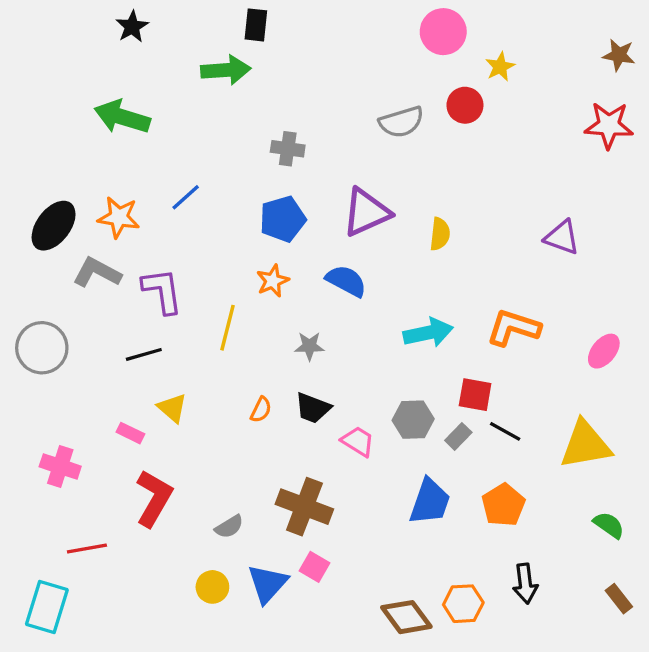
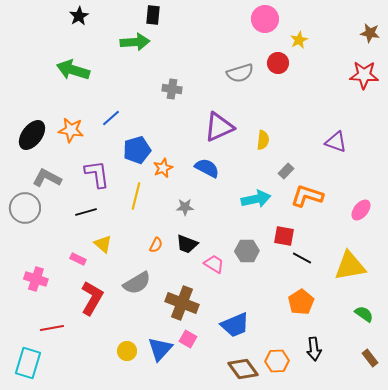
blue pentagon: (283, 219) -> (137, 150), moved
gray L-shape: (97, 272) -> (47, 178), moved
gray rectangle: (458, 436) -> (286, 171), moved
blue trapezoid: (430, 502) -> (235, 325), moved, turned 48
gray semicircle: (229, 527) -> (137, 283), moved, size x1.6

